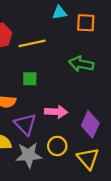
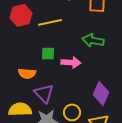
pink arrow: (56, 112) -> (71, 62), moved

